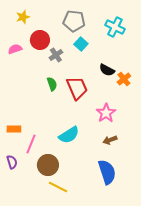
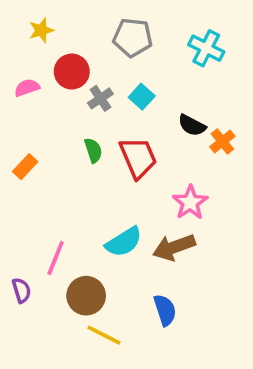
cyan square: (81, 44) -> (142, 97), moved
orange rectangle: (14, 129) -> (25, 167), moved, turned -48
brown arrow: (110, 140) -> (174, 247), moved, size x1.6
blue semicircle: (107, 172) -> (165, 310), moved, size x0.7

